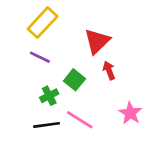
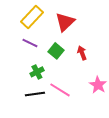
red triangle: (97, 41) -> (65, 22), moved
green square: (74, 80) -> (56, 51), moved

